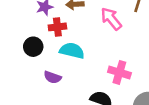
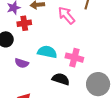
cyan semicircle: (72, 51) -> (47, 52), moved

